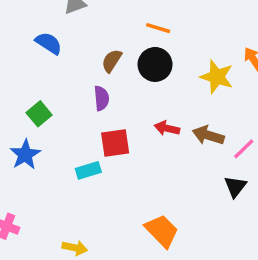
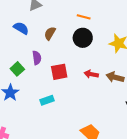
brown semicircle: (112, 61) -> (50, 33), moved
purple semicircle: (102, 98) -> (37, 58), moved
red square: (115, 143) -> (59, 72), moved

